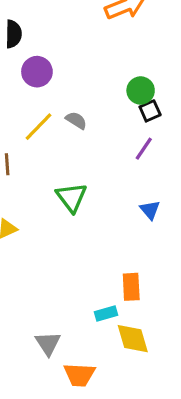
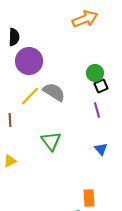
purple circle: (37, 72) -> (29, 61), size x1.4
gray semicircle: (76, 120) -> (54, 92), size x1.6
purple line: (144, 149) -> (97, 110), turned -49

